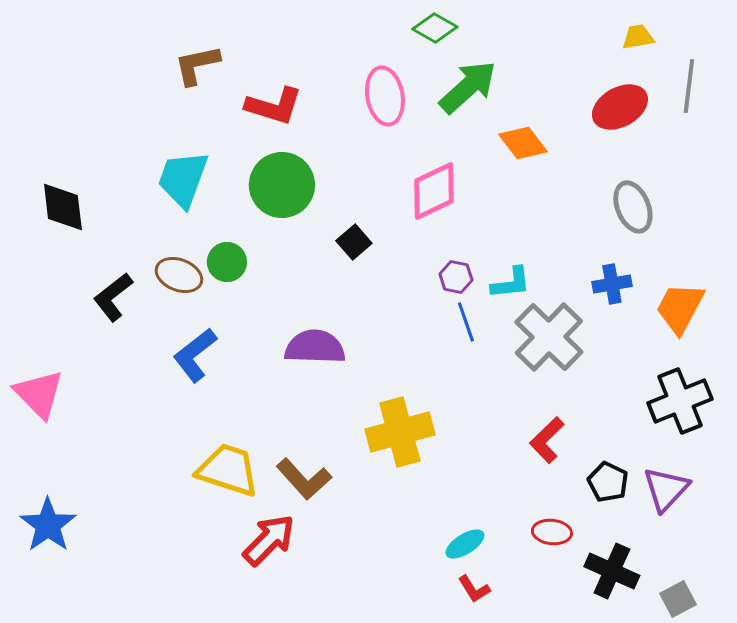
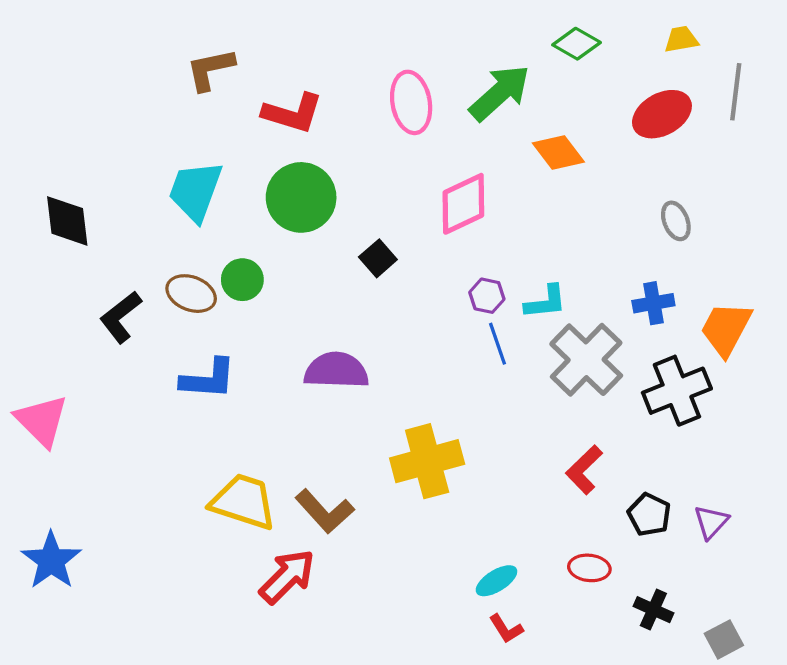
green diamond: (435, 28) -> (577, 44), moved
gray ellipse: (633, 207) -> (676, 221), size x0.7
blue L-shape: (195, 355) -> (208, 379), turned -138
black cross: (680, 401) -> (677, 391), moved
purple triangle: (666, 489) -> (711, 522), size x0.7
black cross: (612, 571) -> (653, 610), size x0.7

